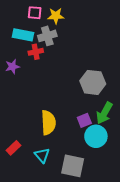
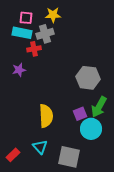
pink square: (35, 13) -> (26, 18), moved
purple star: (12, 67) -> (19, 70), moved
red rectangle: (14, 148) -> (13, 155), moved

